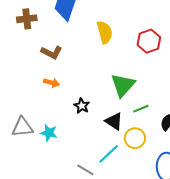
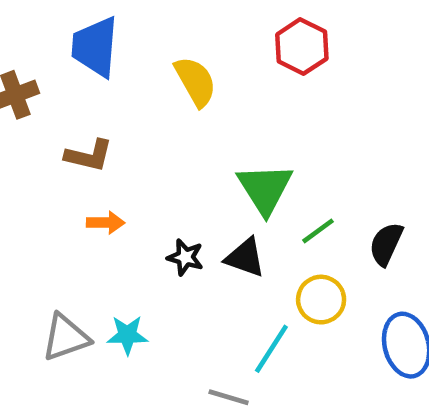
red hexagon: (149, 41) -> (302, 47), moved
black triangle: (114, 121) -> (245, 257), moved

